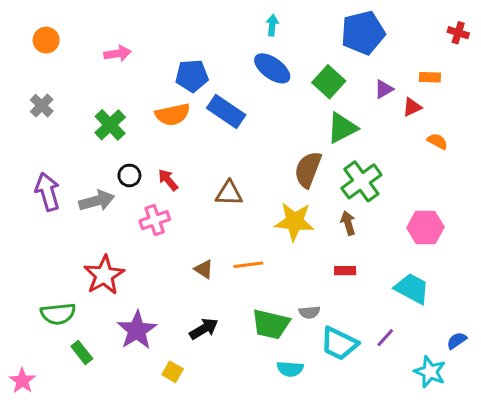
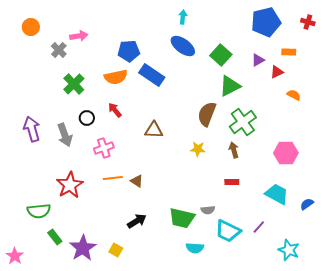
blue pentagon: (363, 33) -> (266, 22), moved
gray cross: (42, 106) -> (59, 50), moved
red arrow: (168, 180) -> (115, 110), moved
gray arrow: (97, 201) -> (65, 135), turned 85
yellow star: (295, 222) -> (198, 149), size x0.6
orange line: (248, 265) -> (113, 178), moved
purple star: (137, 330) -> (83, 248), moved
blue semicircle: (457, 341) -> (307, 204), moved

